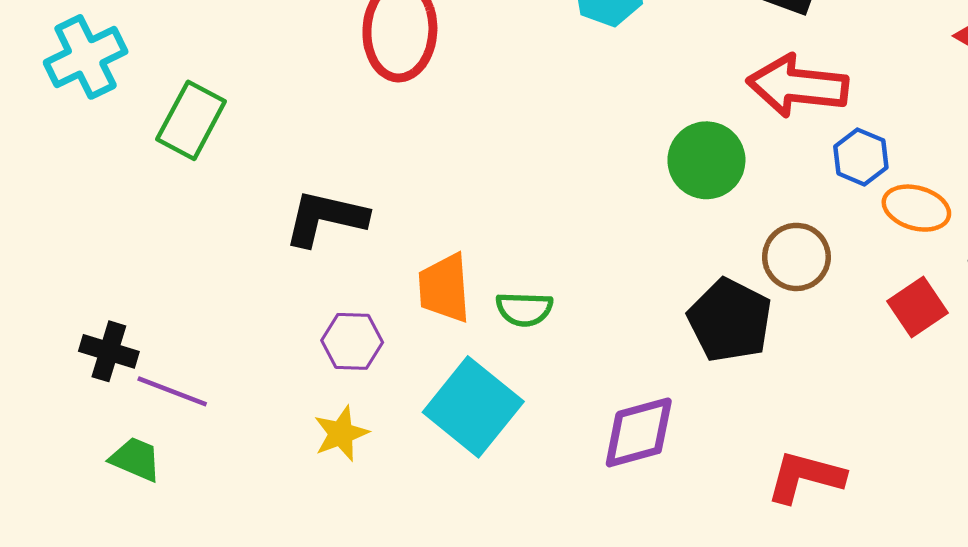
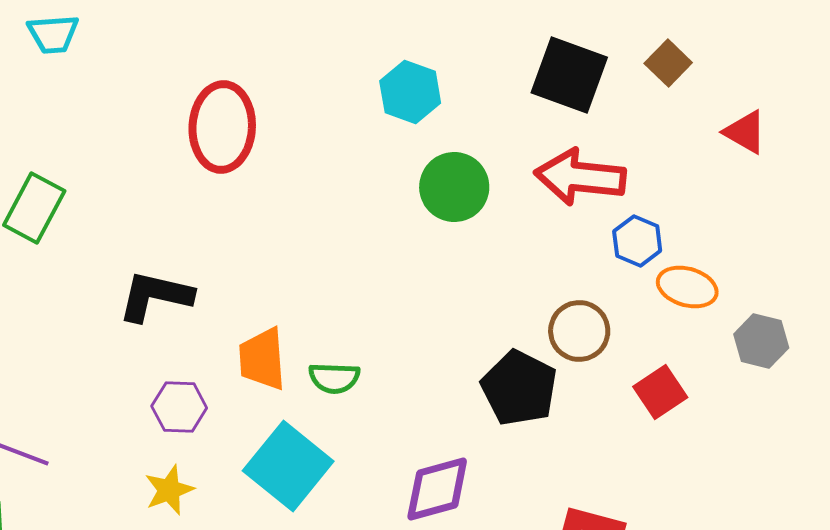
green circle: (706, 160) -> (454, 187), moved
red square: (918, 307) -> (660, 392), moved

